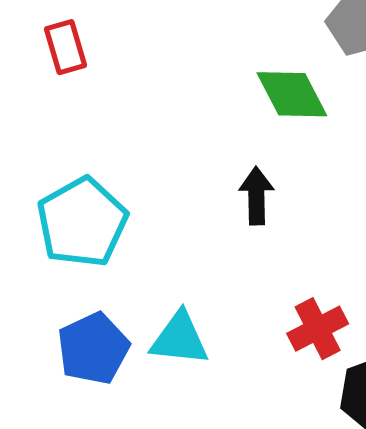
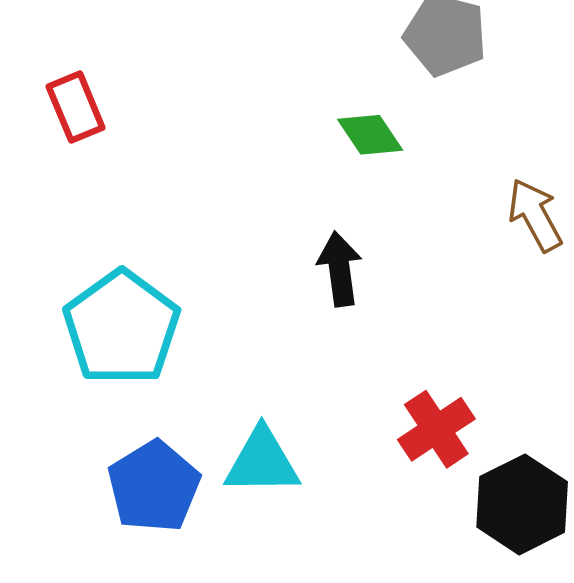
green diamond: (292, 94) -> (370, 135), size x0.7

